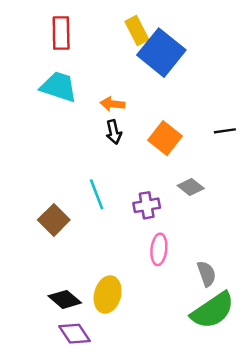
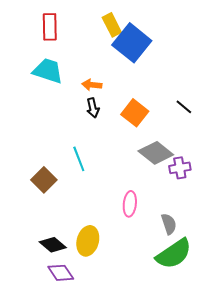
black line: (225, 131) -> (184, 107), turned 48
gray diamond: (191, 187) -> (156, 153), size x1.6
purple cross: (147, 205) -> (180, 168), moved

